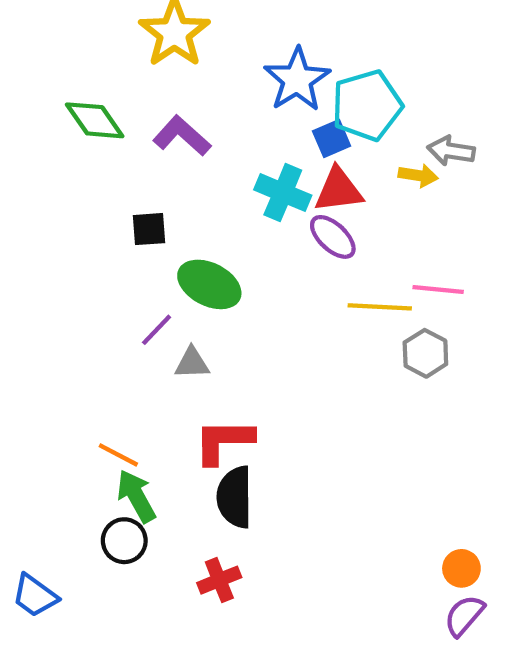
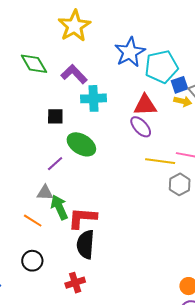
blue square: (332, 138) -> (180, 85), moved
cyan cross: (283, 193) -> (93, 98), moved, turned -30
gray triangle: (192, 363) -> (45, 193), moved
green arrow: (136, 496) -> (59, 207), moved

